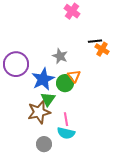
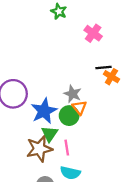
pink cross: (72, 11) -> (93, 33), moved
gray star: (60, 56) -> (73, 94), moved
pink line: (66, 119) -> (67, 148), moved

